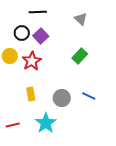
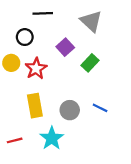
gray triangle: (81, 19) -> (91, 21), size x1.5
purple square: (41, 36) -> (65, 47), moved
yellow rectangle: (31, 94) -> (35, 106), size x1.5

